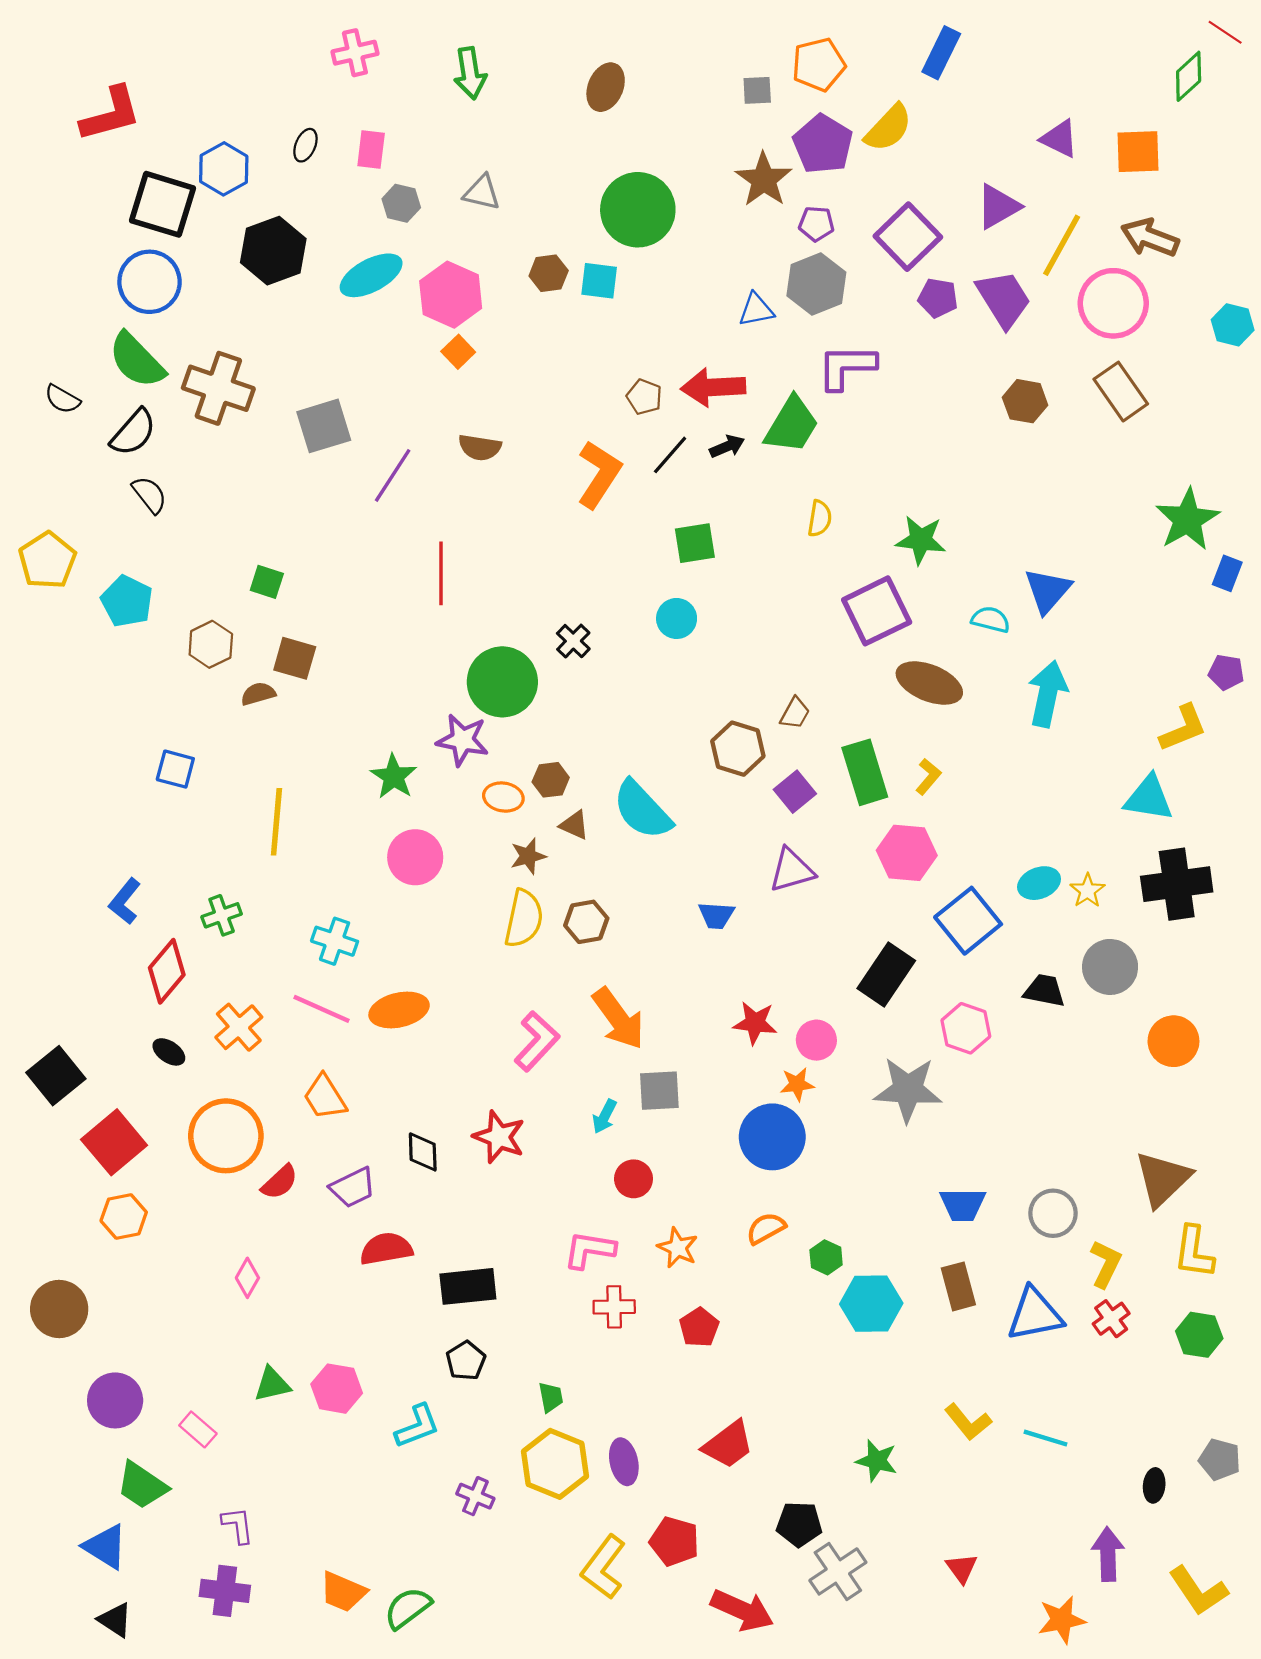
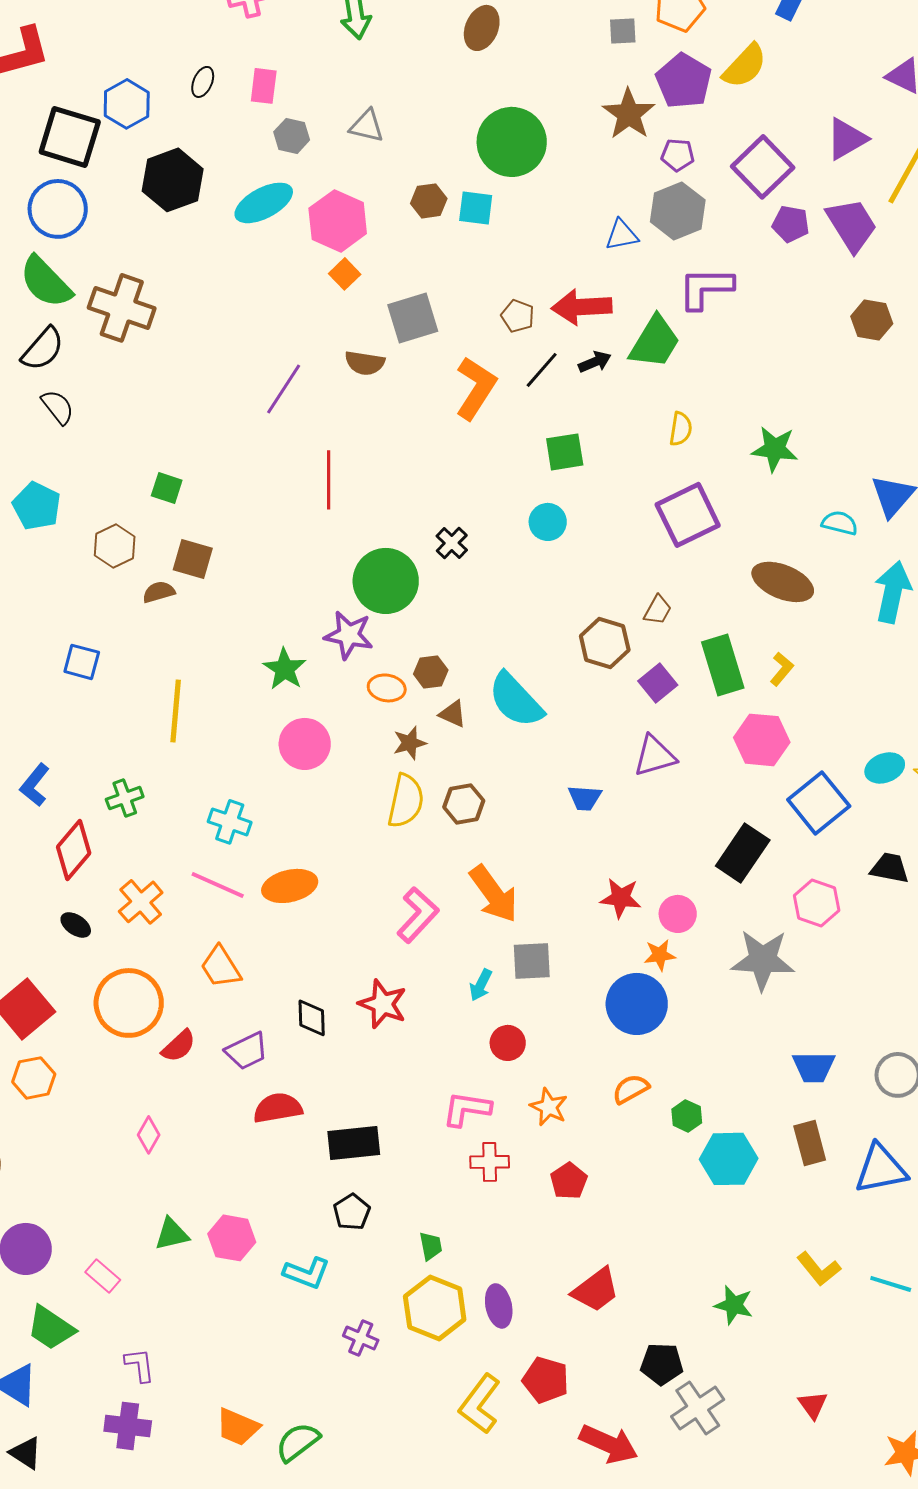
gray square: (324, 426) -> (413, 318), moved
purple square: (877, 611) -> (688, 515), moved
cyan L-shape: (417, 1426) -> (307, 1273), turned 42

